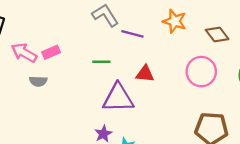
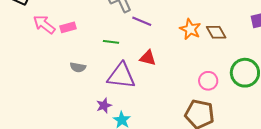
orange star: (175, 21) -> (190, 29), moved
pink circle: (201, 72) -> (208, 81), moved, size x0.7
gray semicircle: (38, 81) -> (78, 67), moved

